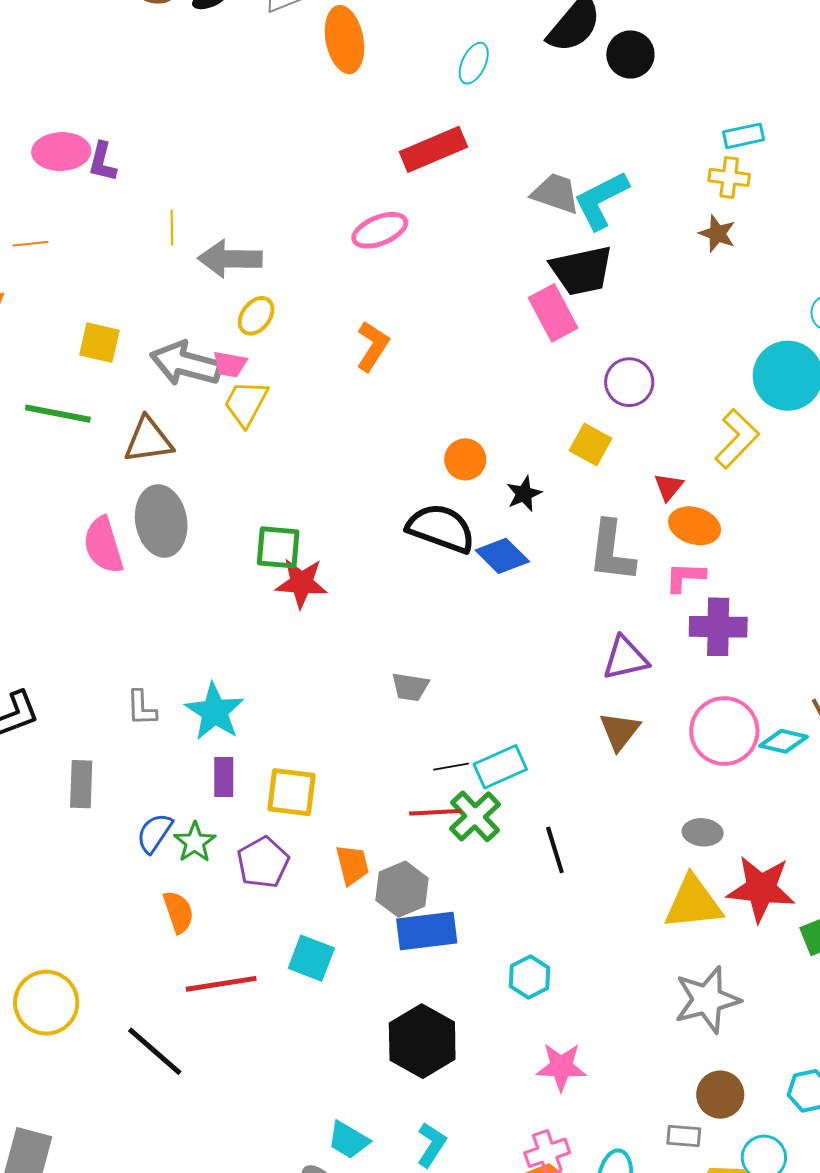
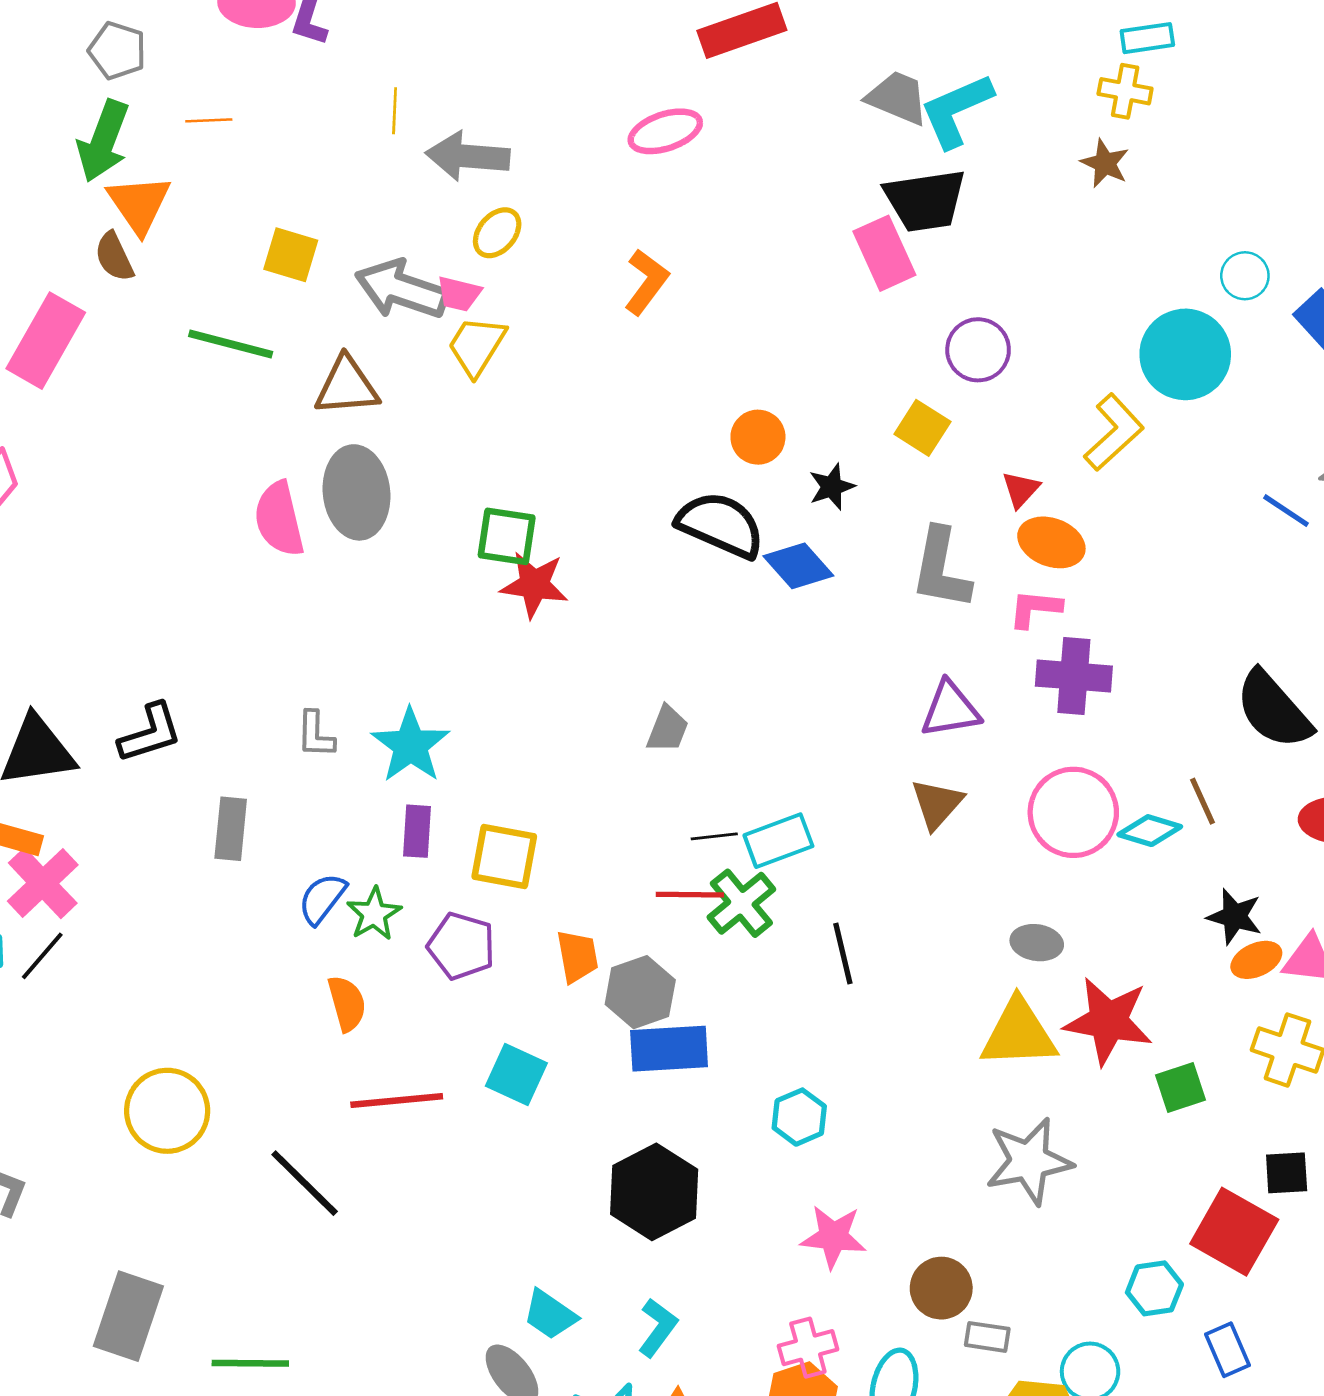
gray trapezoid: (410, 687) -> (667, 729), turned -81
purple pentagon: (263, 863) -> (461, 946), turned -30
brown circle: (720, 1095) -> (941, 1288), moved

